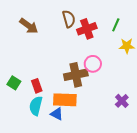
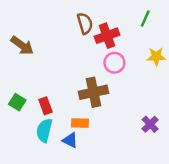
green line: (116, 25) -> (145, 18), moved
brown arrow: (29, 26) -> (22, 46), moved
pink circle: (93, 64) -> (114, 63), moved
orange rectangle: (65, 100) -> (80, 123), size x0.6

